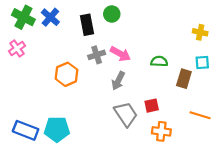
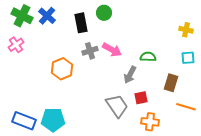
brown rectangle: (184, 79) -> (171, 83), moved
gray arrow: (118, 81) -> (130, 75), moved

